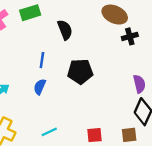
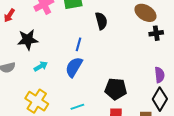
black pentagon: (80, 71) -> (116, 89), moved
blue semicircle: (40, 87) -> (74, 67), size x1.5

